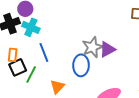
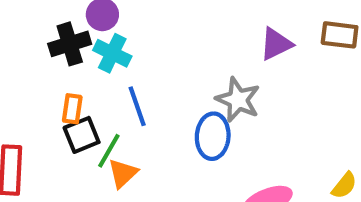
gray star: (92, 47) -> (238, 100), turned -30
purple triangle: (107, 49) -> (276, 44), moved
orange triangle: (57, 87) -> (123, 173), moved

